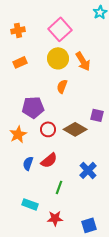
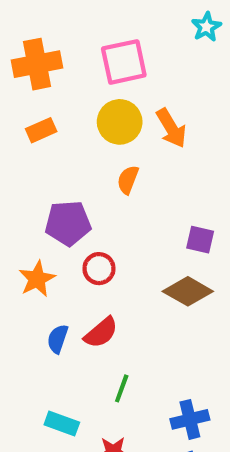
pink square: (60, 29) -> (124, 62), turned 30
orange cross: (18, 30) -> (37, 64), size x1.6
brown diamond: (75, 129) -> (188, 291), moved
blue cross: (88, 170) -> (190, 419), moved, turned 30

